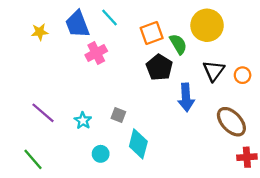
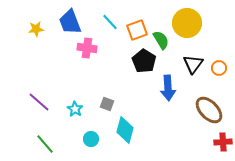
cyan line: (109, 18) -> (110, 22), moved
pink cross: (96, 53) -> (87, 48), turned 36
green line: (33, 159) -> (45, 144), moved

